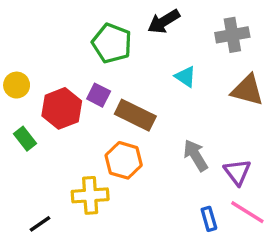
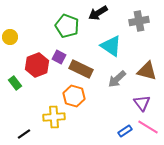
cyan triangle: (186, 77) -> (111, 46), size x1.6
yellow circle: (17, 85) -> (10, 37), moved
brown triangle: (247, 90) -> (147, 71), moved
gray arrow: (196, 155) -> (117, 79), moved, turned -102
blue rectangle: (209, 219) -> (125, 131), turned 72

